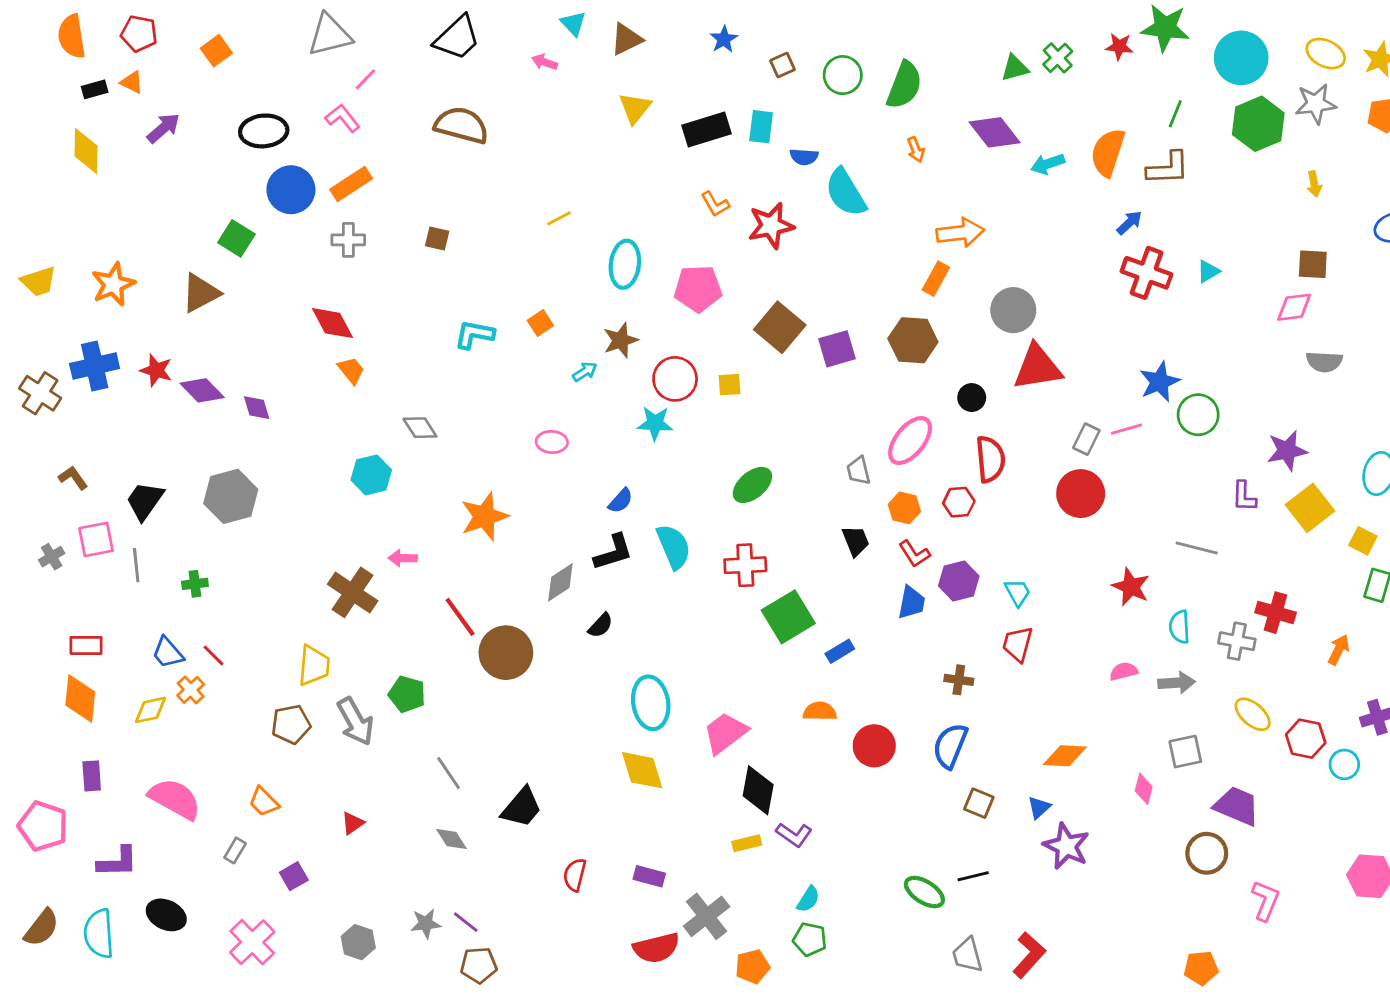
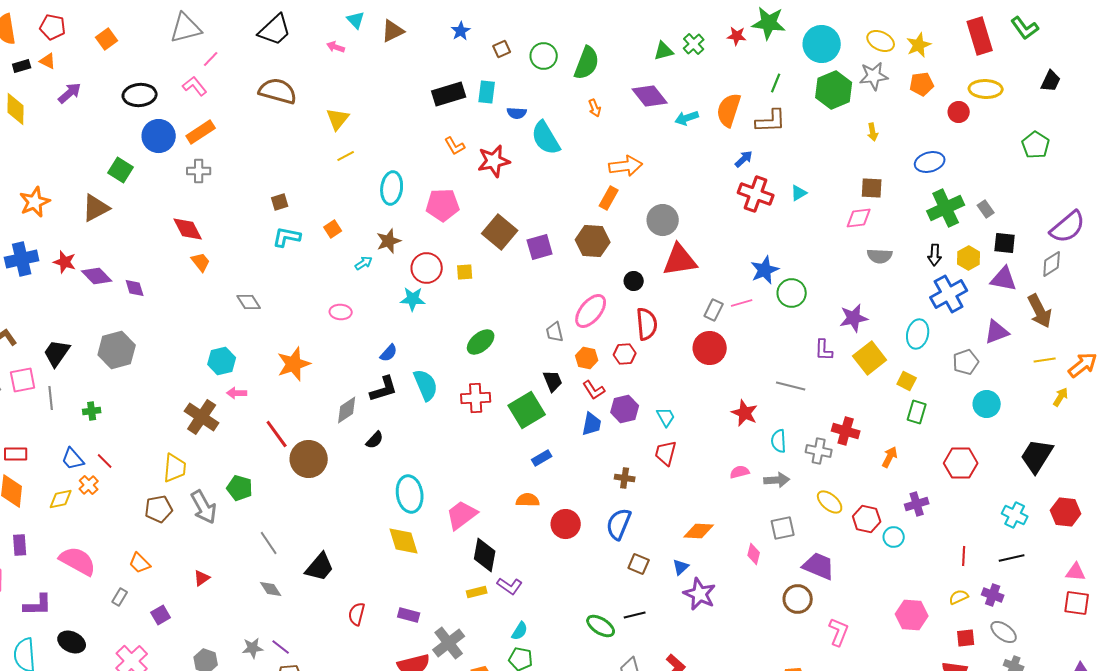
yellow triangle: (635, 108) -> (338, 119), moved
brown square: (437, 238) -> (280, 202), moved, turned -30
cyan hexagon: (371, 475) -> (222, 361), moved
green square: (788, 617) -> (527, 410), moved

